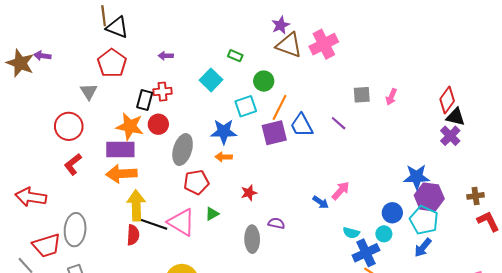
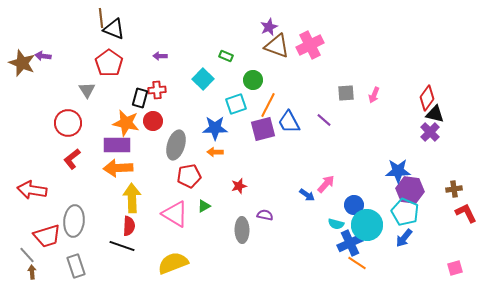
blue circle: (392, 213) -> (354, 205), moved
black line: (154, 224) -> (122, 246), moved
cyan circle: (384, 234) -> (367, 225), size x2.0

